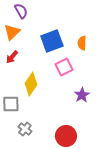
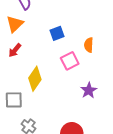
blue square: (52, 41) -> (57, 33), size x0.6
orange semicircle: (82, 43) -> (89, 45), moved

